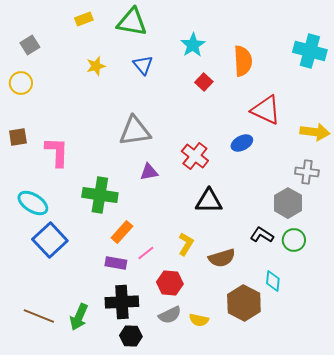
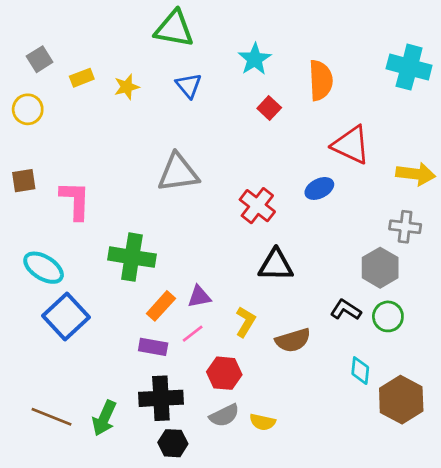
yellow rectangle: (84, 19) -> (82, 78), moved
purple triangle: (149, 172) -> (199, 297), moved
brown hexagon: (244, 303) -> (401, 400), moved

